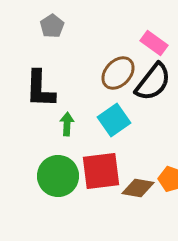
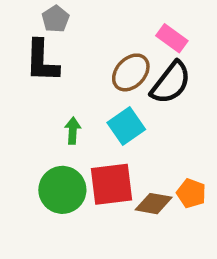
black L-shape: (40, 89) -> (42, 61), moved

